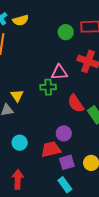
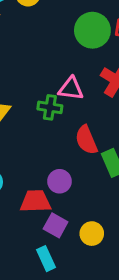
green circle: (66, 32) -> (92, 30), size x1.5
purple square: (67, 162) -> (56, 225), turned 35

